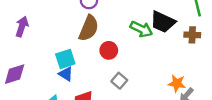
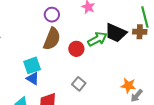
green arrow: (141, 29) -> (97, 39), turned -54
brown cross: (192, 35) -> (140, 32), moved
red circle: (109, 50) -> (76, 49), moved

